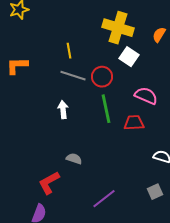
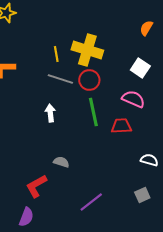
yellow cross: (118, 28) -> (87, 50), moved
orange semicircle: (159, 35) -> (146, 28), moved
white square: (129, 57) -> (140, 68), moved

